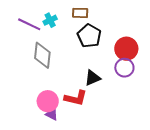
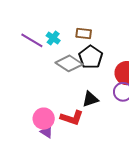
cyan cross: (50, 20) -> (53, 38), turned -32
gray diamond: (42, 55) -> (69, 63), moved, turned -68

